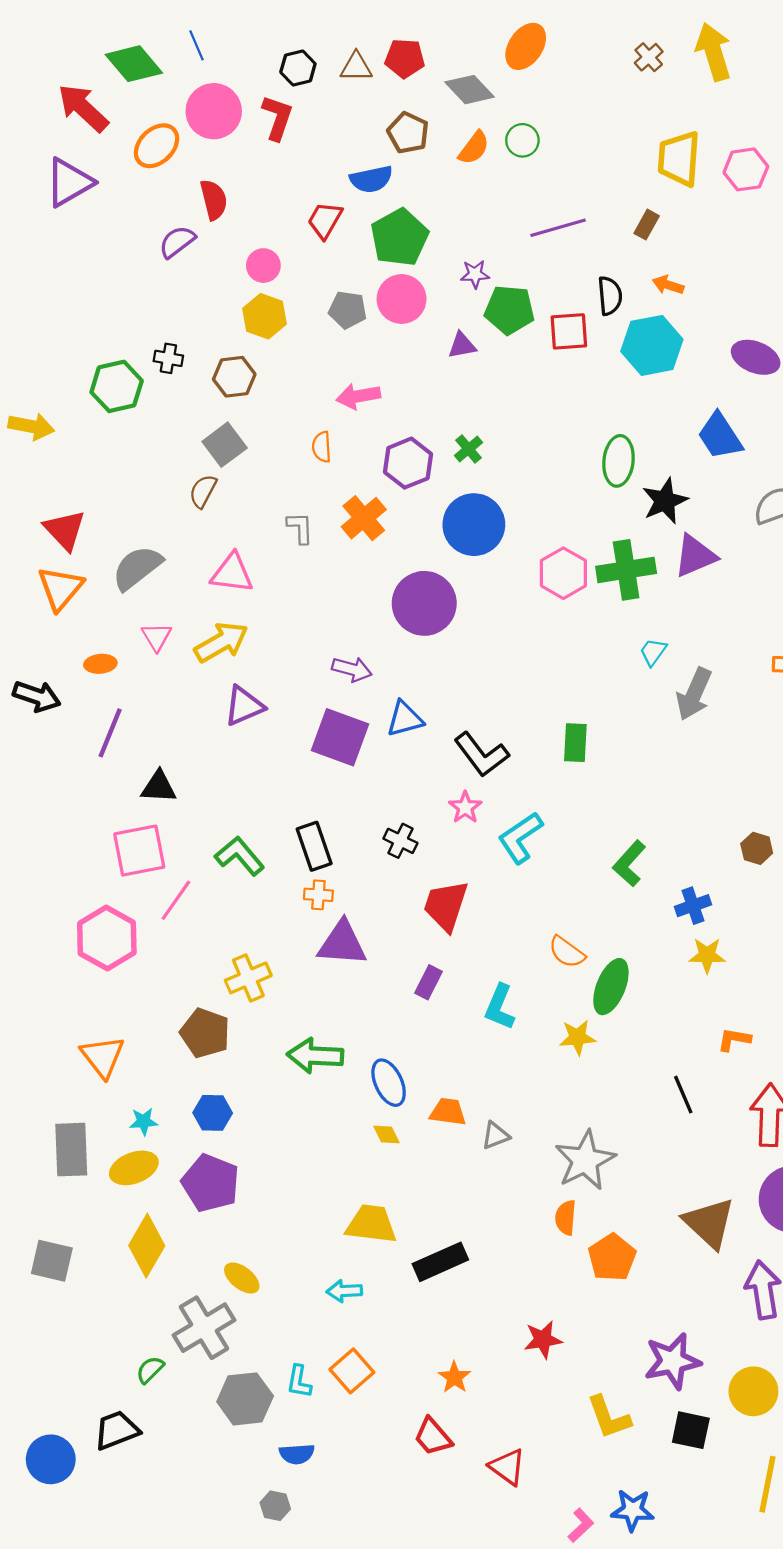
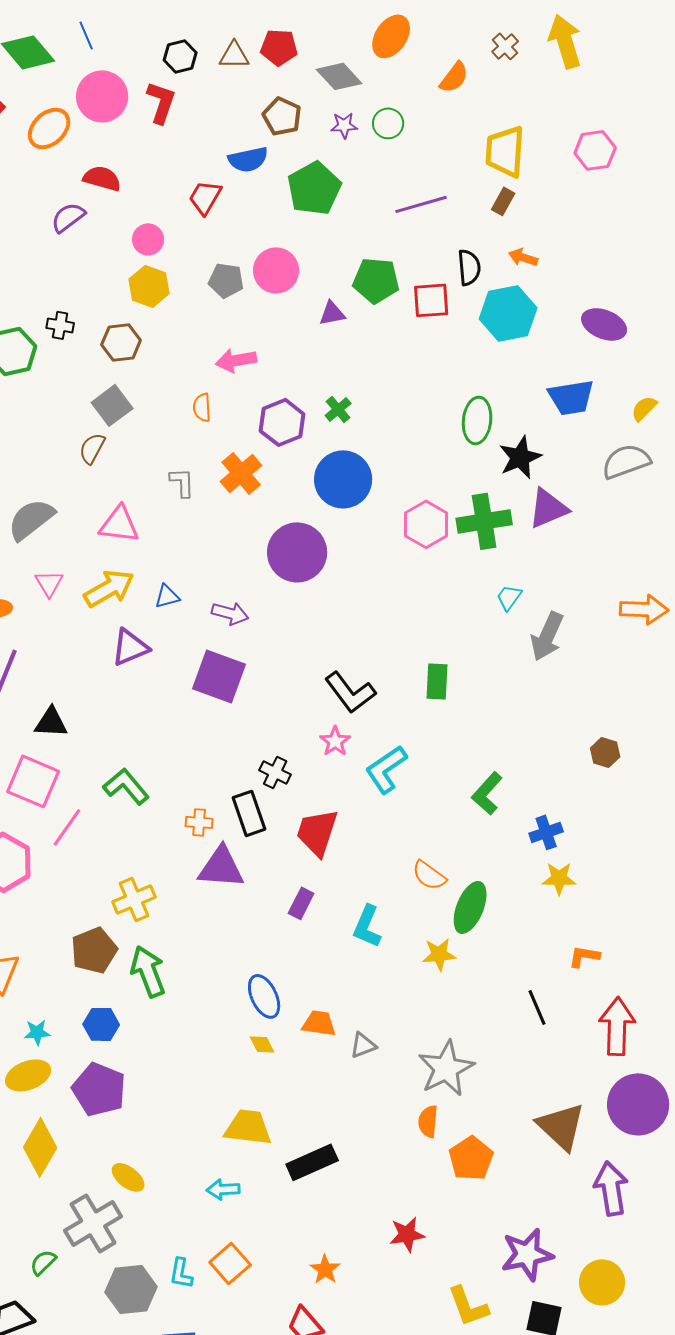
orange semicircle: (474, 148) -> (454, 77), moved
yellow trapezoid: (679, 159) -> (505, 151), moved
red semicircle: (214, 200) -> (102, 178), turned -60
green pentagon: (399, 237) -> (314, 188), moved
purple star: (475, 274) -> (344, 125), moved
blue trapezoid: (720, 436) -> (571, 397), turned -66
blue triangle: (405, 719) -> (167, 596), moved, size x0.7
black rectangle: (314, 846) -> (249, 813), moved
brown hexagon: (757, 848) -> (605, 752), moved
pink square: (139, 851) -> (33, 781), turned 34
brown pentagon: (205, 1033) -> (94, 950), turned 30
green arrow: (315, 1056) -> (148, 971), moved, turned 66

